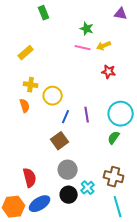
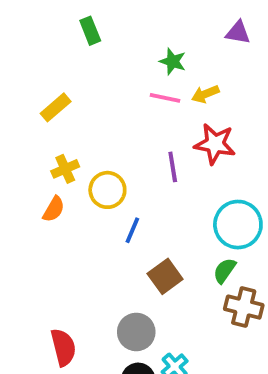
red star: (109, 72) -> (215, 144), size x1.5
yellow cross: (31, 85) -> (65, 169), turned -32
orange semicircle: (25, 106) -> (54, 209), turned 48
purple line: (87, 115) -> (173, 167), moved
brown square: (60, 141) -> (165, 276), moved
brown cross: (114, 177) -> (244, 307), moved

